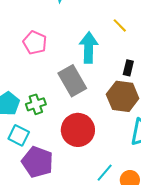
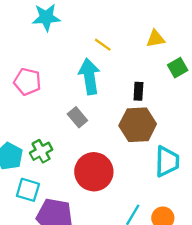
yellow line: (120, 25) -> (103, 45), moved
gray rectangle: (72, 81) -> (77, 117), size x0.6

